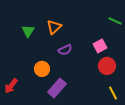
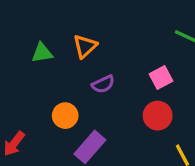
green triangle: (28, 31) -> (42, 53), turned 48
red circle: (107, 66) -> (158, 116), moved

